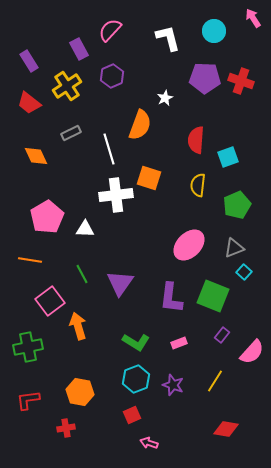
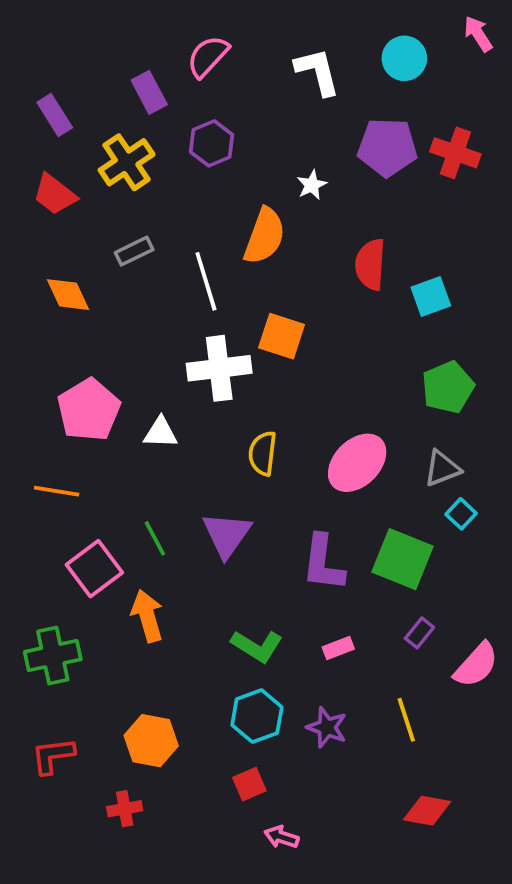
yellow semicircle: (198, 185) -> (263, 453), moved
green line: (82, 274) -> (155, 538), moved
yellow line: (215, 381) -> (406, 720), turned -50

